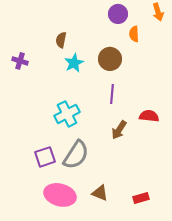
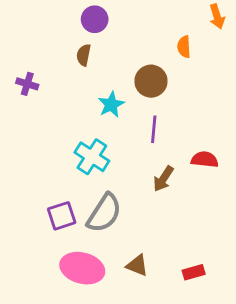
purple circle: (118, 14) -> (95, 19), moved
cyan star: (74, 63) -> (111, 104), moved
cyan cross: (67, 114) -> (92, 157), turned -30

